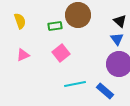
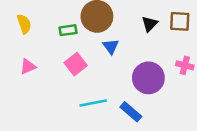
black triangle: (120, 21) -> (150, 24), turned 32
blue triangle: (117, 39) -> (111, 47), moved

